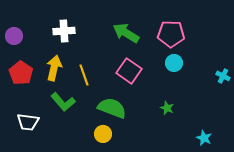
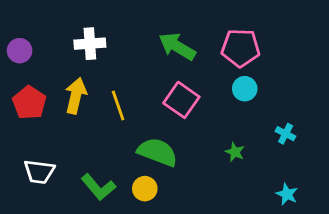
cyan cross: (223, 76) -> (286, 134), moved
green L-shape: (63, 102) -> (98, 187), moved

